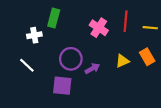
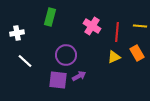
red line: (126, 21) -> (117, 32), moved
white cross: (34, 35) -> (17, 33), moved
purple arrow: (92, 68) -> (79, 76), moved

